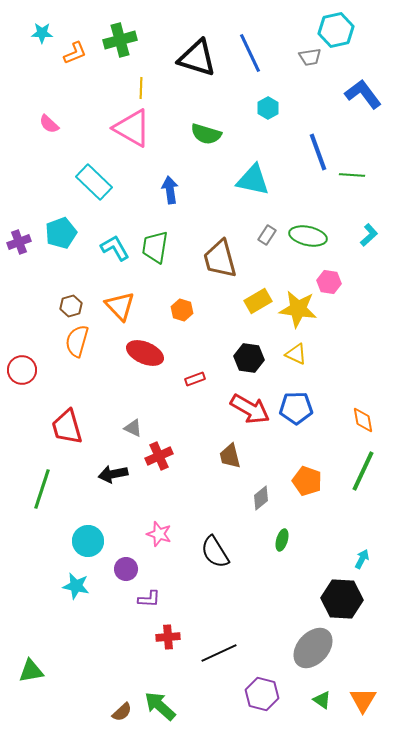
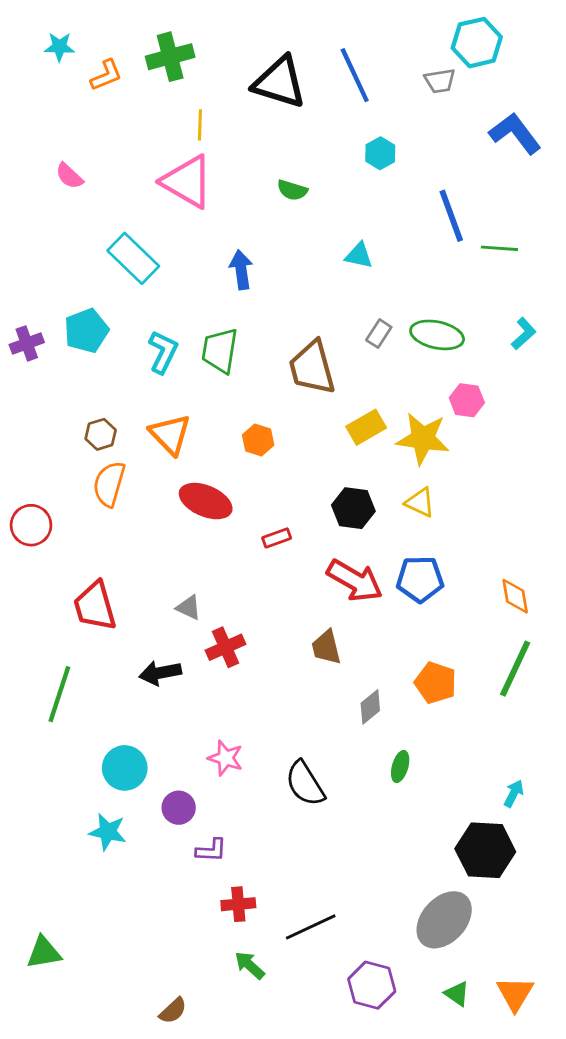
green semicircle: (206, 134) -> (292, 190), size x0.7
cyan triangle: (253, 180) -> (359, 255), size x0.6
cyan L-shape: (115, 248) -> (163, 352), turned 56
green arrow: (160, 706) -> (250, 965), moved, size x0.7

